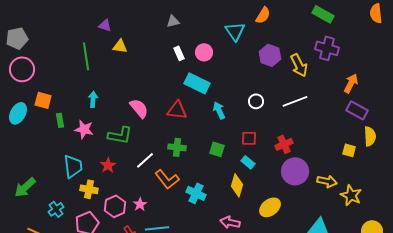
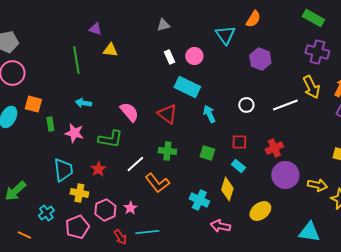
yellow arrow: (299, 65) -> (311, 87), moved
cyan arrow: (93, 99) -> (83, 103), turned -84
red triangle: (177, 110) -> (167, 114), turned 30
cyan cross: (196, 193) -> (199, 200), moved

